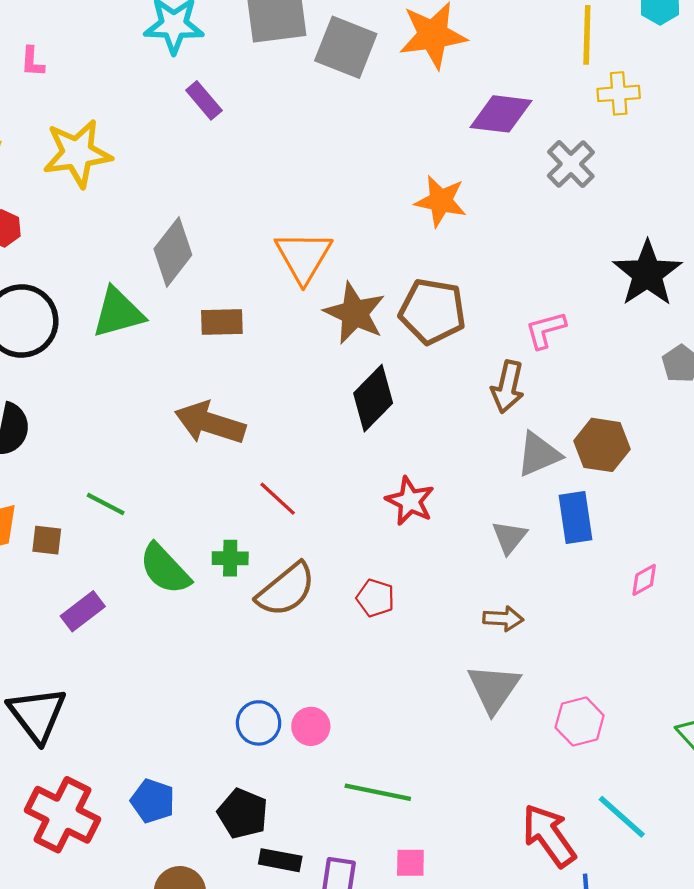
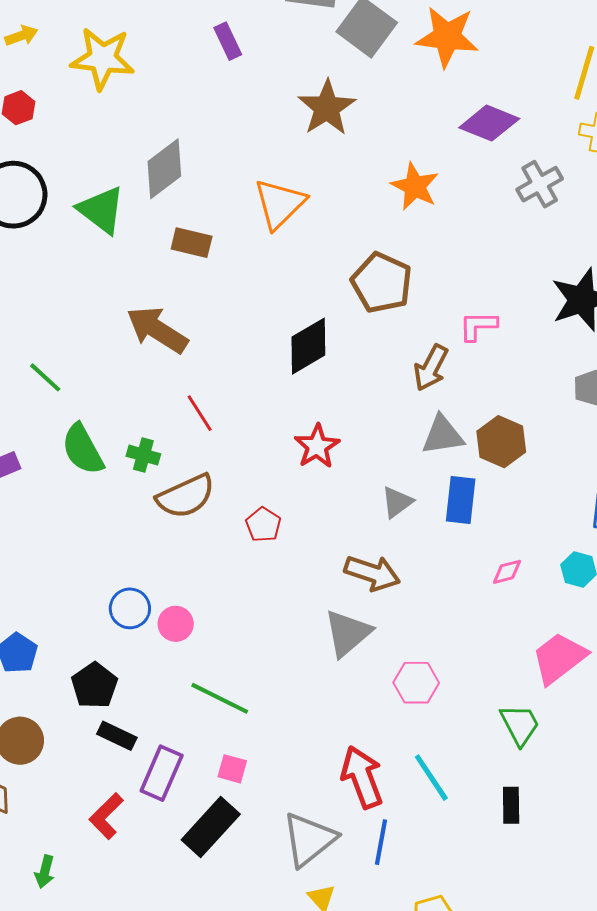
green triangle: (118, 313) -> (101, 210), turned 38
brown star: (355, 313) -> (327, 108), moved
brown arrow: (503, 619) -> (372, 573), size x1.5

